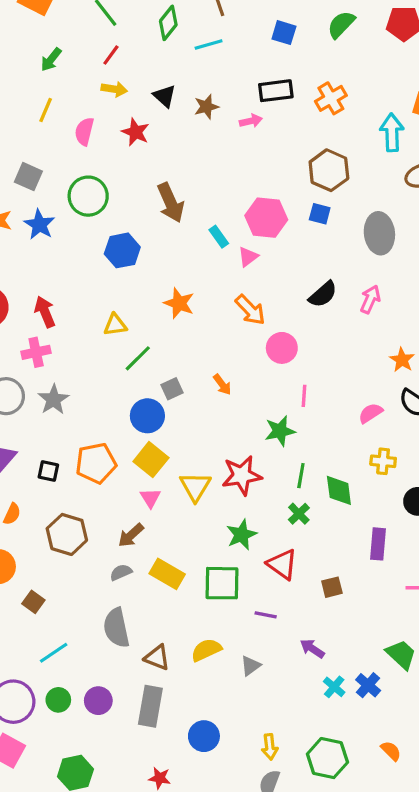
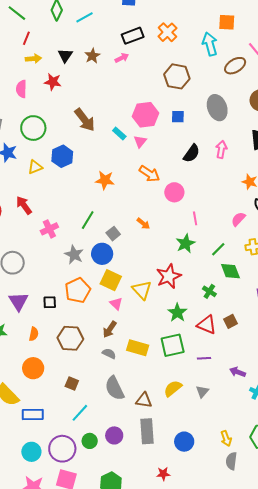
black triangle: (165, 96) -> (65, 55), turned 35
blue square: (320, 214) -> (178, 117), moved
yellow triangle: (115, 325) -> (35, 167), moved
pink cross: (36, 352) -> (49, 229), moved
gray star: (54, 400) -> (74, 255), moved
green line: (301, 476) -> (218, 249), moved, turned 49
gray semicircle: (121, 572) -> (109, 354), turned 64
brown square: (332, 587) -> (230, 321), moved
brown square: (33, 602) -> (72, 383), moved

